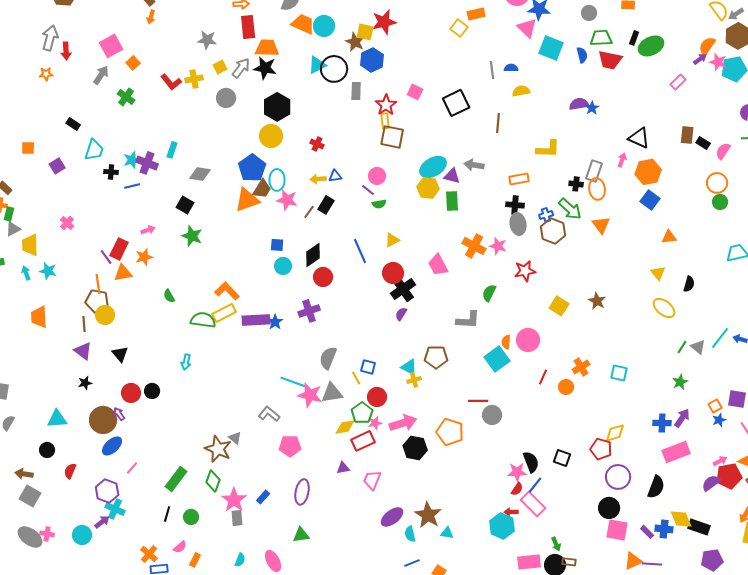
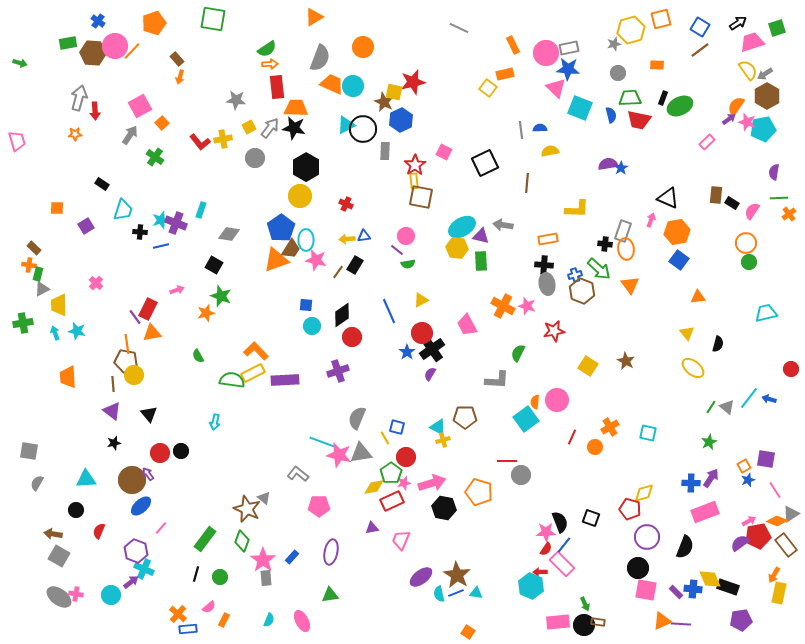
orange star: (144, 257) -> (206, 313), moved
blue star: (275, 322) -> (407, 352), moved
blue line: (412, 563) -> (456, 593), moved

